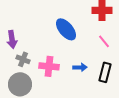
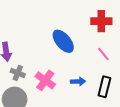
pink cross: (49, 66) -> (45, 80), turned 30

